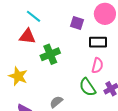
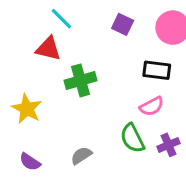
purple square: (77, 23) -> (123, 24), moved
pink semicircle: (97, 65) -> (152, 106), turned 42

